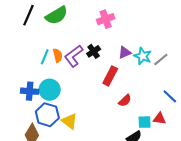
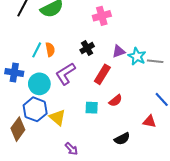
purple L-shape: (74, 56) -> (65, 74), moved
gray line: (161, 60) -> (155, 61), turned 42
blue cross: (30, 91) -> (14, 73), moved
cyan square: (145, 122) -> (92, 108), moved

